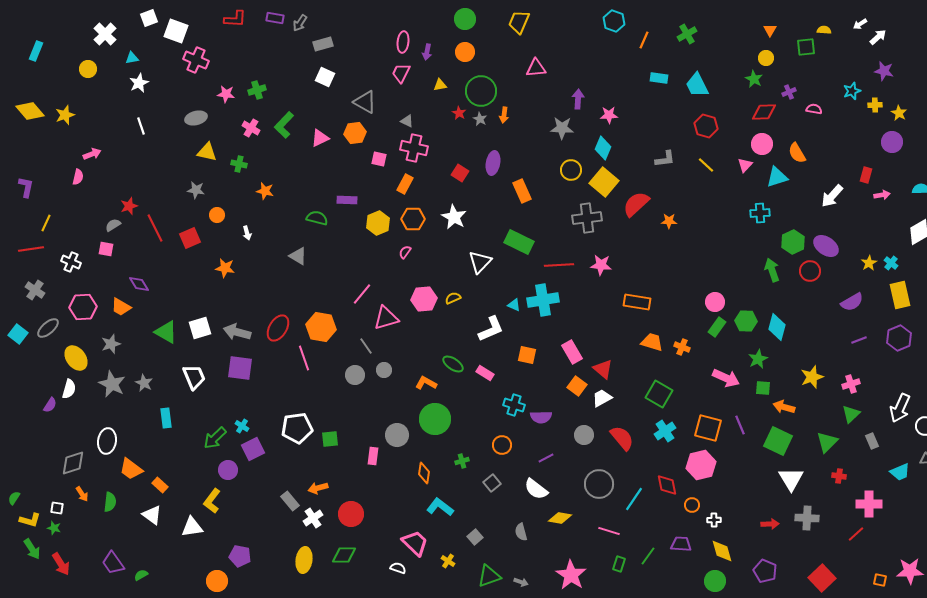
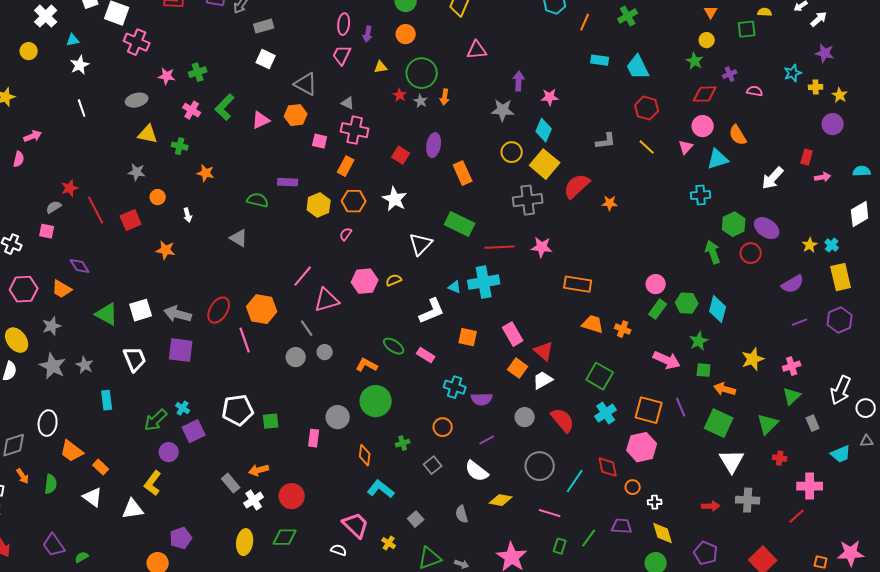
purple pentagon: (240, 556) -> (181, 538), turned -30

